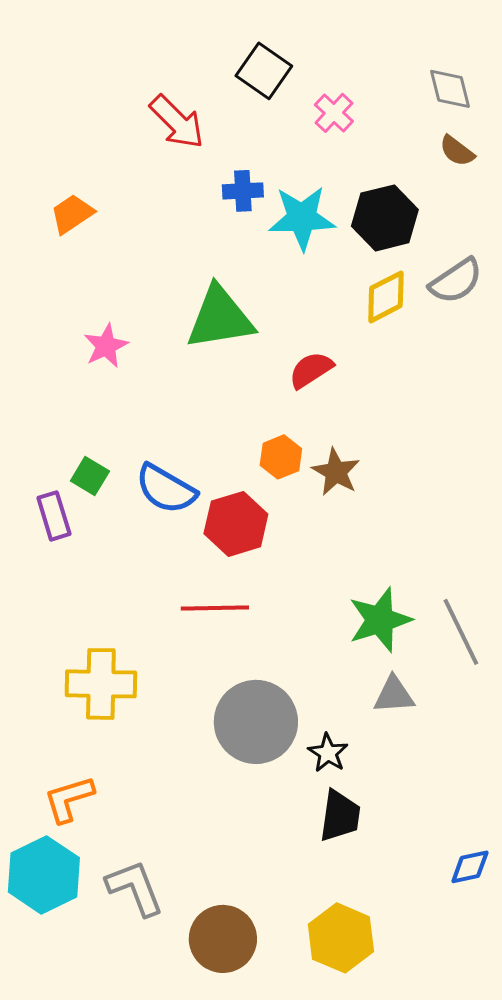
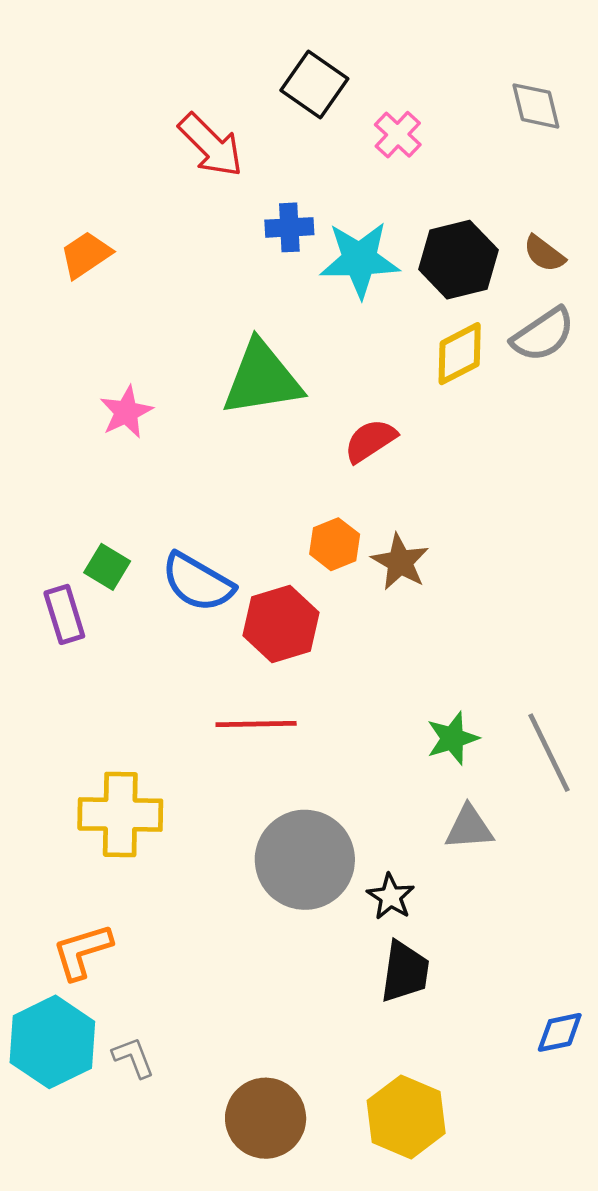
brown semicircle: (457, 151) -> (544, 254), moved
green star: (380, 620) -> (453, 738), size x0.7
gray L-shape: (135, 888) -> (133, 1057), moved, size x0.6

